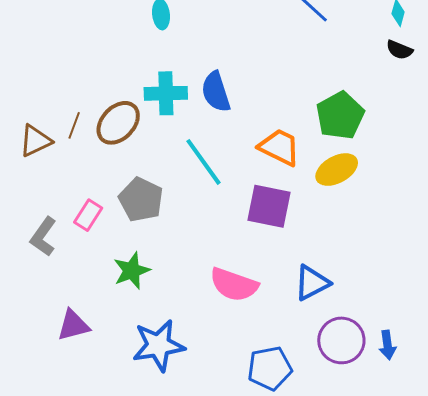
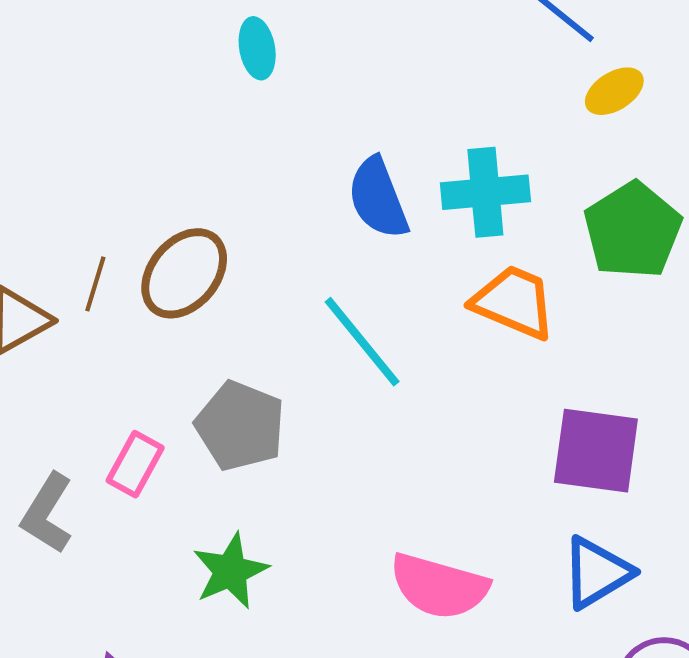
cyan cross: (166, 93) -> (485, 192), moved
yellow ellipse: (337, 170) -> (614, 91), moved, size x0.7
purple square: (269, 206) -> (596, 451), moved

